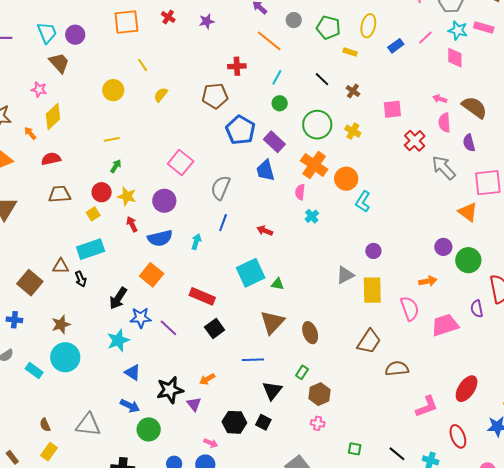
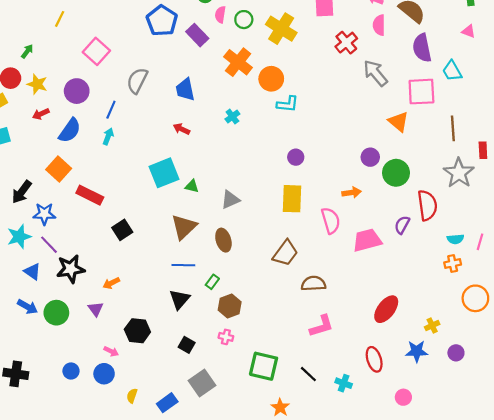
green circle: (317, 125) -> (244, 20), size x0.6
yellow cross: (353, 131) -> (281, 29), size x1.8
yellow line: (112, 139) -> (60, 19), moved, turned -56
purple semicircle: (469, 143) -> (422, 48), moved, size x1.5
blue trapezoid: (265, 170) -> (185, 90), moved
pink semicircle: (300, 192) -> (220, 15), moved
cyan L-shape: (363, 202) -> (288, 104), turned -120
blue line: (223, 223) -> (111, 110), moved
red arrow: (132, 224) -> (41, 114), turned -91
blue semicircle: (160, 238) -> (70, 131), turned -45
gray triangle: (345, 275) -> (230, 200), moved
red rectangle: (202, 296) -> (90, 195), moved
purple semicircle: (477, 309) -> (402, 225), turned 36
purple line: (168, 328) -> (49, 245), moved
blue line: (253, 360) -> (183, 265), moved
black star: (170, 390) -> (71, 269), moved
pink L-shape: (427, 407) -> (322, 326), moved
black square: (263, 422) -> (187, 345), moved
green circle: (149, 429) -> (56, 313), moved
green square: (355, 449) -> (264, 366), size x2.0

